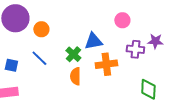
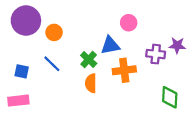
pink circle: (122, 20) -> (129, 23), moved

